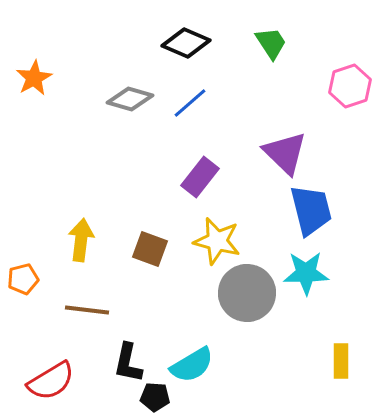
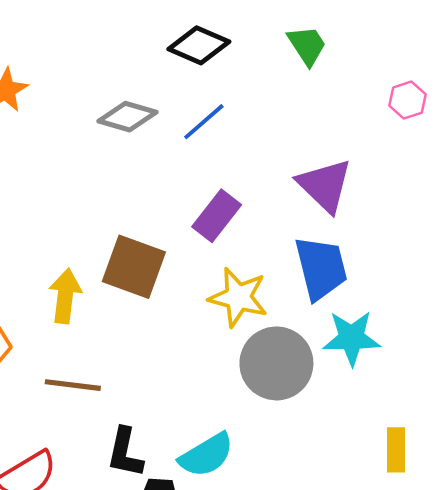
pink hexagon: (350, 86) -> (407, 100), size x0.7
blue trapezoid: (311, 210) -> (321, 268), moved
brown square: (150, 249) -> (134, 267), moved, size x1.4

